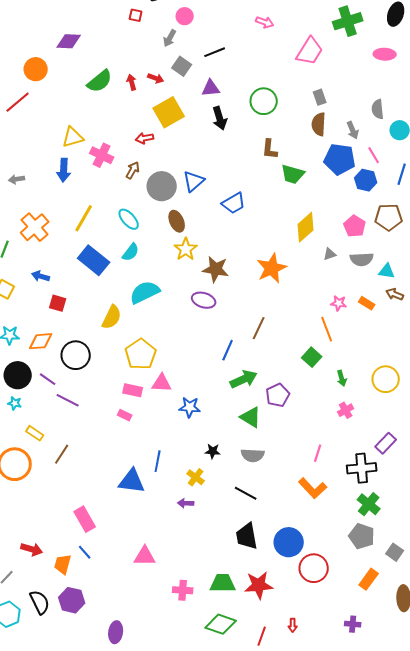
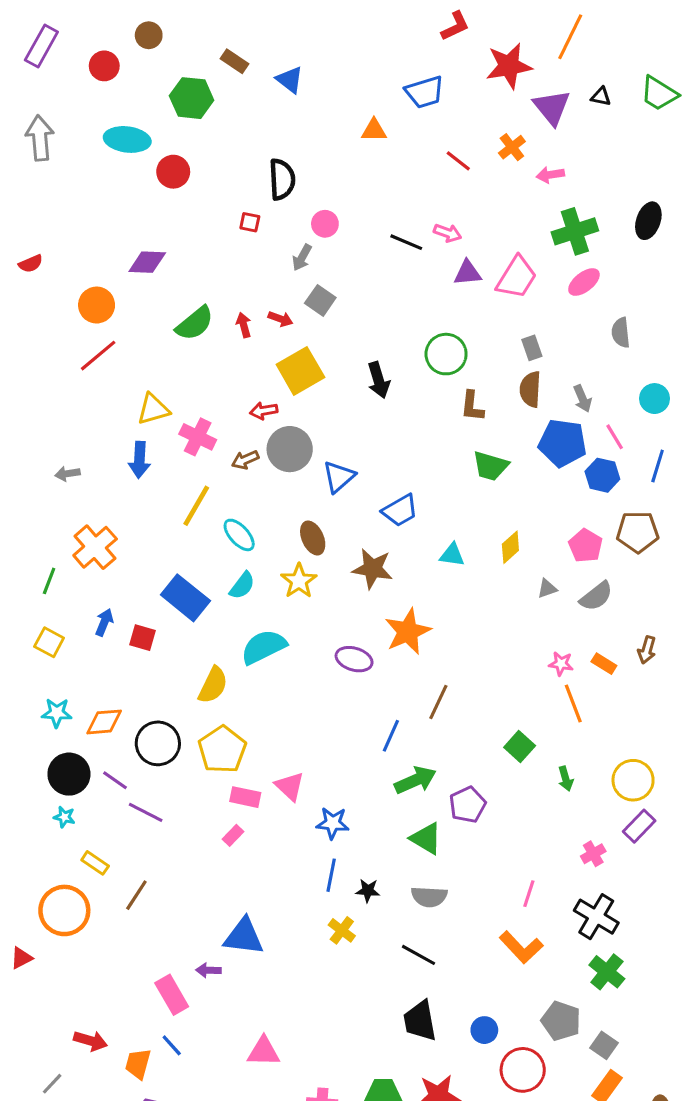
black line: (215, 52) -> (406, 242), moved, turned 45
pink ellipse: (385, 54) -> (584, 282), moved, turned -40
purple triangle: (211, 88) -> (467, 273), moved
red line: (18, 102) -> (98, 356), moved
gray semicircle: (378, 109) -> (621, 333), moved
brown L-shape: (270, 149) -> (472, 406), moved
brown arrow: (133, 170) -> (245, 460), turned -144
gray circle: (162, 186) -> (290, 449), moved
yellow line: (84, 218) -> (196, 506), moved
yellow diamond: (306, 227) -> (510, 547), size x0.7
yellow star: (186, 249) -> (299, 581), moved
gray semicircle: (362, 259) -> (596, 596), turned -35
orange star: (272, 268) -> (408, 632), moved
brown star: (216, 269) -> (372, 569), moved
cyan triangle: (387, 271) -> (452, 555), moved
blue arrow: (41, 276) -> (104, 622), turned 96
brown arrow: (395, 294) -> (647, 650), turned -96
red square: (58, 303) -> (143, 638), moved
orange line: (327, 329) -> (573, 704), moved
yellow pentagon: (141, 354) -> (222, 750), moved
pink triangle: (162, 383) -> (290, 786), turned 40
pink cross: (346, 410) -> (593, 854), moved
pink rectangle: (125, 415) -> (233, 835), turned -72
purple rectangle: (386, 443) -> (639, 826), moved
blue line: (158, 461) -> (331, 875), moved
black cross: (362, 468) -> (596, 917), turned 36
purple arrow: (186, 503) -> (208, 970), moved
gray pentagon: (362, 536) -> (561, 1021), moved
blue circle: (289, 542) -> (484, 1030), size x0.6
gray square: (395, 552) -> (604, 1045), moved

